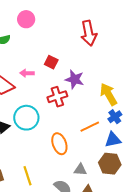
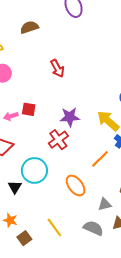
red arrow: (89, 33) -> (57, 68), moved, size x0.7
red square: (51, 62) -> (29, 109), moved
pink arrow: (27, 73) -> (11, 116), moved

